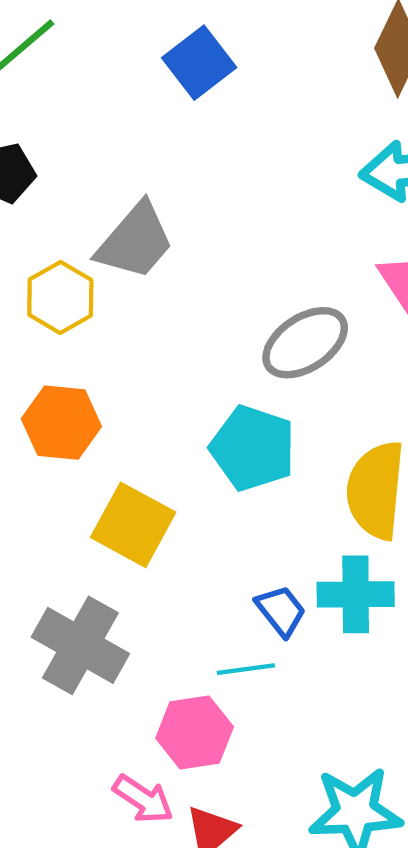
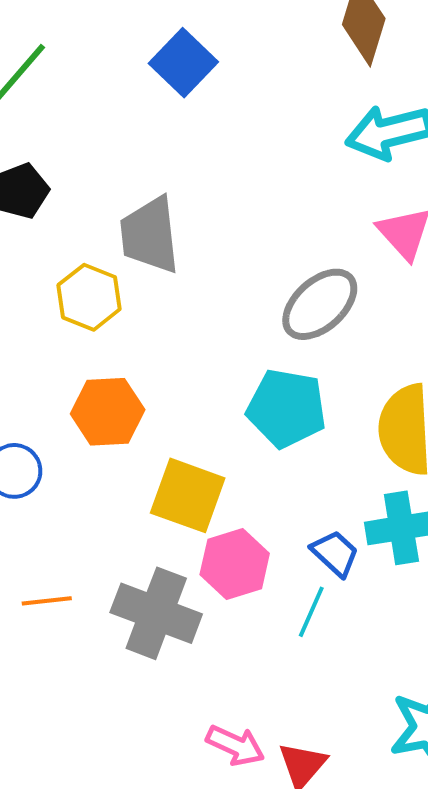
gray trapezoid: (135, 241) -> (150, 235), turned 142
cyan line: (246, 669) -> (311, 612), turned -50
pink hexagon: (195, 733) -> (235, 564), moved

